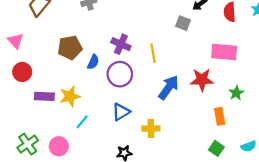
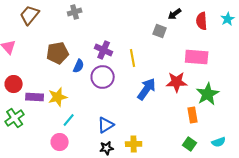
red circle: (22, 72) -> (14, 84), moved
green star: (236, 93) -> (208, 94), size x1.6
blue triangle: (121, 112) -> (106, 125), moved
yellow cross: (151, 129) -> (134, 144), moved
green cross: (28, 144) -> (15, 118), moved
pink circle: (59, 146) -> (60, 142), moved

